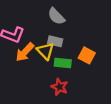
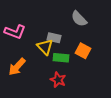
gray semicircle: (56, 16) -> (79, 19), moved
orange arrow: (25, 52) -> (17, 67), moved

